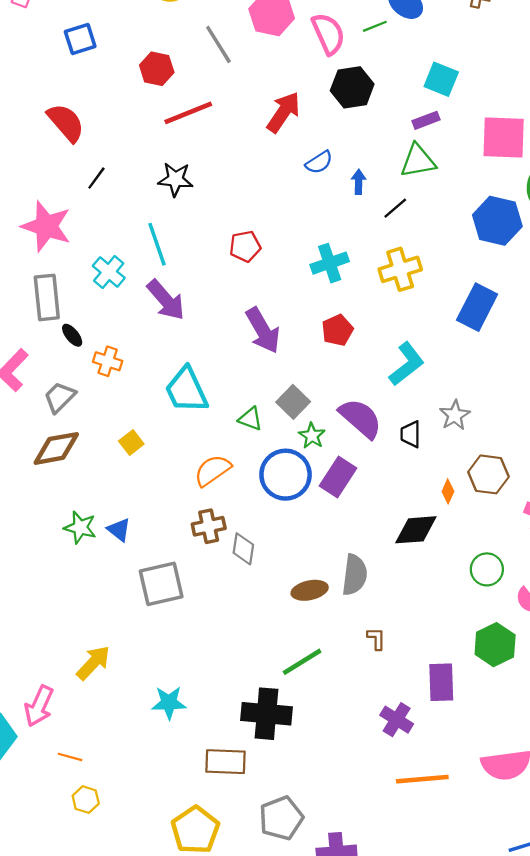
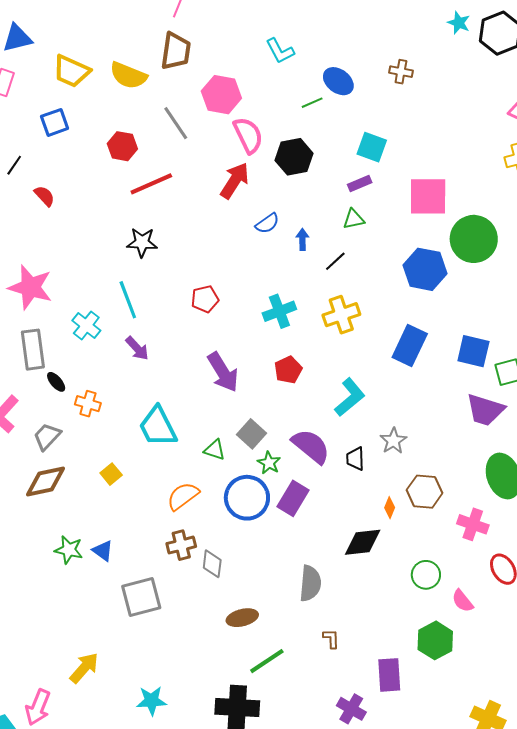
pink semicircle: (328, 34) -> (248, 135), moved
red semicircle: (66, 123) -> (44, 196), size x0.6
green triangle: (418, 161) -> (354, 219), size x0.7
black line: (96, 178) -> (14, 165), moved
purple arrow: (166, 300) -> (137, 348), size x0.7
brown ellipse: (310, 590) -> (242, 618), moved

